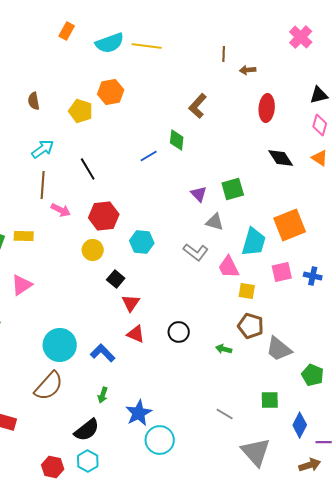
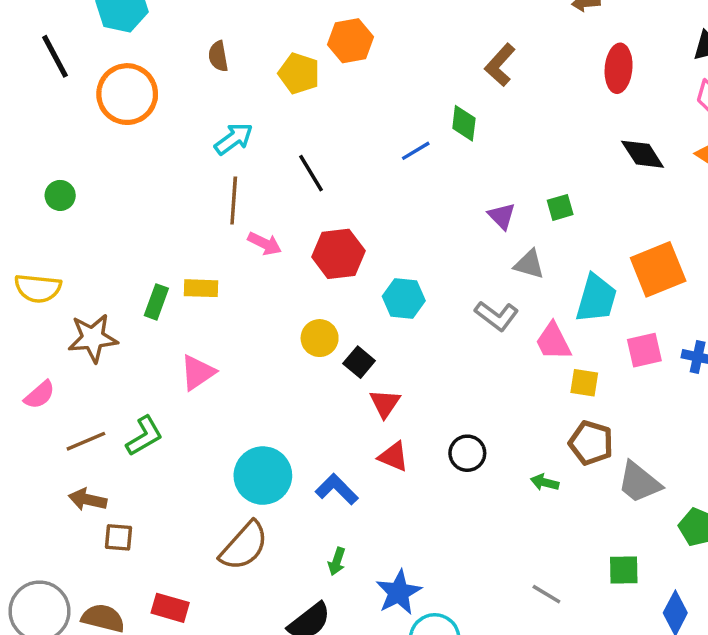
green square: (233, 189) -> (560, 207), size x0.7
yellow circle: (93, 250) -> (320, 338), moved

